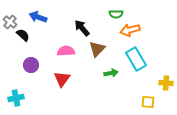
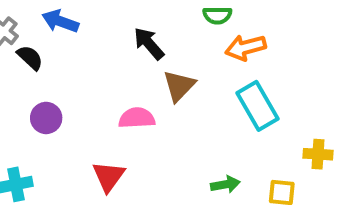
pink semicircle: (66, 51) -> (137, 118), moved
green arrow: (111, 73) -> (225, 184), moved
red triangle: (62, 79) -> (109, 176), moved

